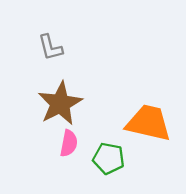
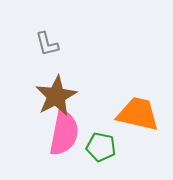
pink semicircle: (69, 143) -> (64, 133), size x1.8

